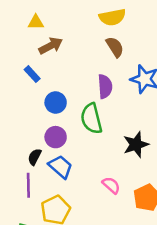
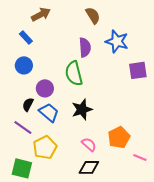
blue circle: (56, 103) -> (24, 65), moved
black star: (136, 145) -> (82, 109), moved
purple line: (28, 185) -> (23, 127), turned -54
pink semicircle: (111, 185) -> (89, 144), moved

